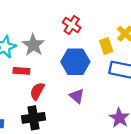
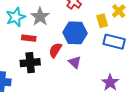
red semicircle: (37, 91) -> (55, 50), moved
black cross: (33, 118) -> (30, 63), moved

